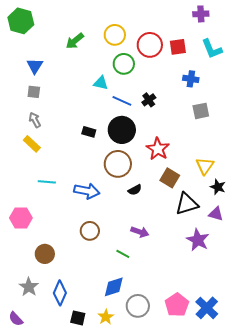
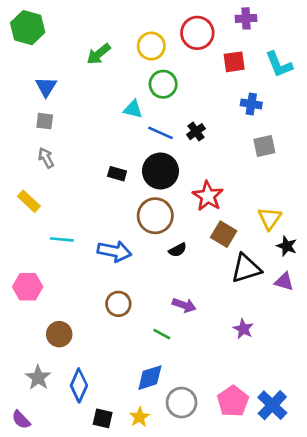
purple cross: (201, 14) -> (246, 18), moved
red circle: (150, 45) -> (197, 33), moved
yellow rectangle: (32, 144) -> (29, 201), moved
purple star: (198, 240) -> (243, 329), moved, size x0.7

